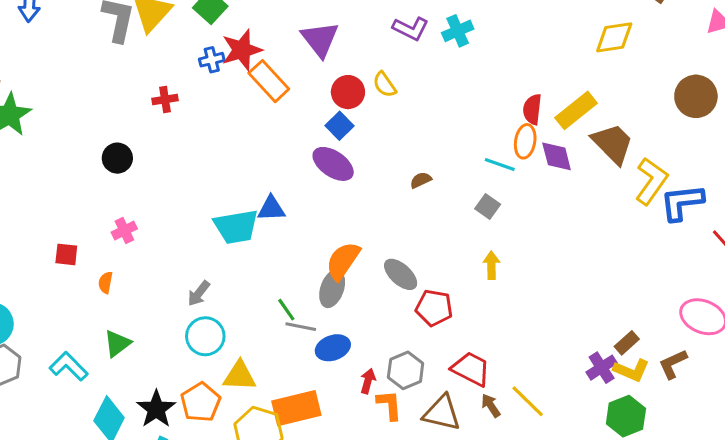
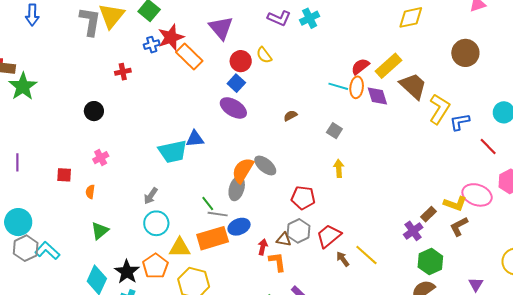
red semicircle: (532, 109) -> (360, 66), turned 48
cyan line: (500, 165) -> (338, 86), moved
blue L-shape: (682, 202) -> (460, 122), size x0.7
gray ellipse: (401, 274) -> (265, 165), moved
cyan L-shape: (69, 366) -> (47, 251), moved
red trapezoid: (471, 369) -> (329, 236), turned -64
gray hexagon: (406, 370) -> (299, 231), moved
yellow L-shape: (632, 370) -> (455, 204), moved
orange rectangle: (296, 408) -> (213, 238), moved
brown triangle: (442, 413) -> (284, 239), moved, size x0.6

